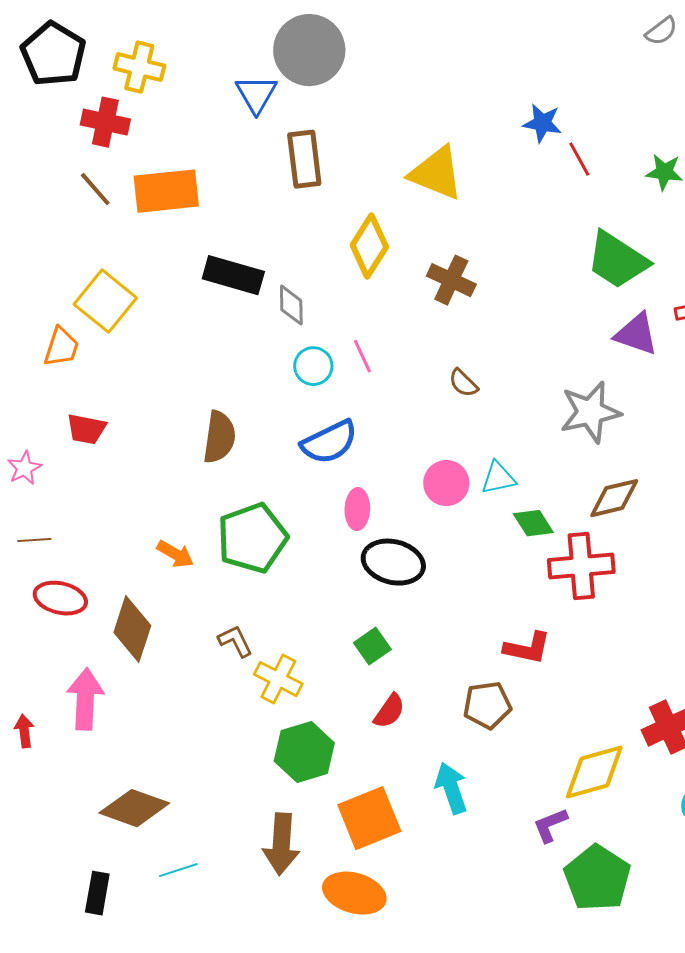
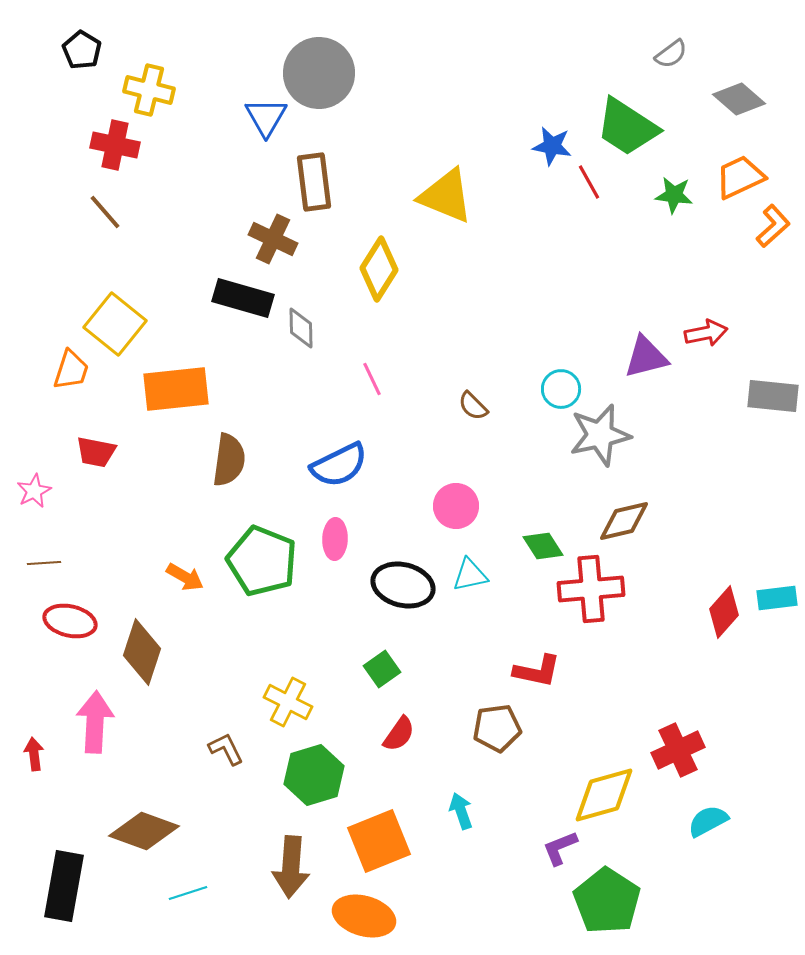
black pentagon: (53, 54) -> (82, 50), moved, size x0.6
orange rectangle: (166, 191) -> (176, 389), moved
green trapezoid: (617, 260) -> (627, 127), moved
brown cross: (451, 280) -> (273, 239), moved
purple triangle: (636, 334) -> (646, 357), turned -33
cyan circle: (313, 366) -> (561, 389), moved
cyan triangle: (498, 478) -> (470, 575), moved
pink ellipse: (357, 509) -> (335, 539), moved
green pentagon: (252, 538) -> (262, 561), turned -30
brown L-shape: (235, 641) -> (226, 749), moved
cyan arrow: (451, 788) -> (461, 811), size x0.7
black rectangle: (97, 893) -> (64, 886), moved, size x1.6

